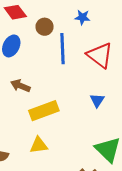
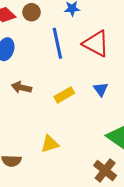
brown circle: (45, 27) -> (31, 12), moved
yellow rectangle: (44, 111) -> (64, 95), moved, size x0.7

